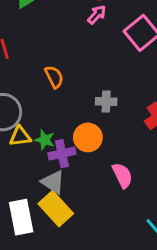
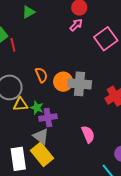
orange semicircle: (54, 77) -> (41, 75), moved
gray cross: (106, 102) -> (80, 84), size x1.6
orange circle: (88, 137) -> (63, 82), moved

